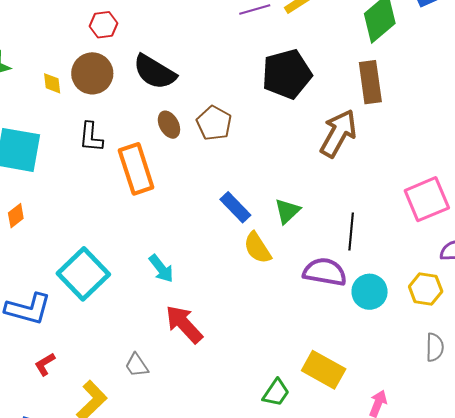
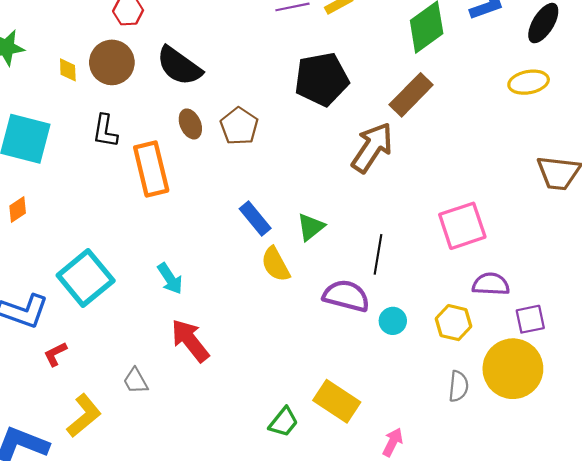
brown rectangle: (370, 82) -> (411, 95), turned 48
cyan circle: (370, 292) -> (393, 321), size x0.7
red L-shape: (45, 364) -> (55, 354), moved

